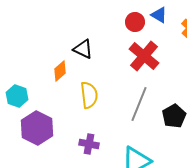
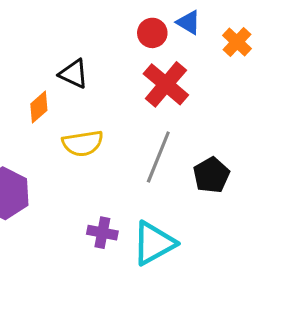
yellow semicircle: (89, 95) -> (83, 143), turned 88
purple cross: (89, 144) -> (102, 233), moved

